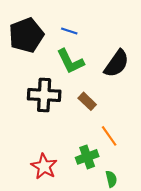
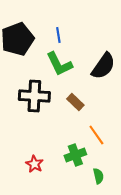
blue line: (69, 31) -> (58, 35), turned 63
red star: (44, 166) -> (34, 164), size x0.7

